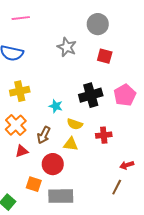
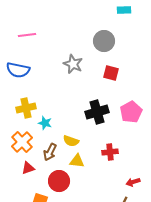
cyan star: (56, 106) -> (45, 123), moved
yellow semicircle: (75, 124) -> (71, 141), moved

